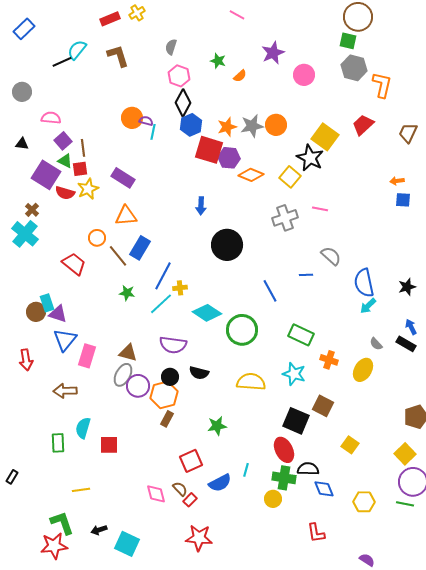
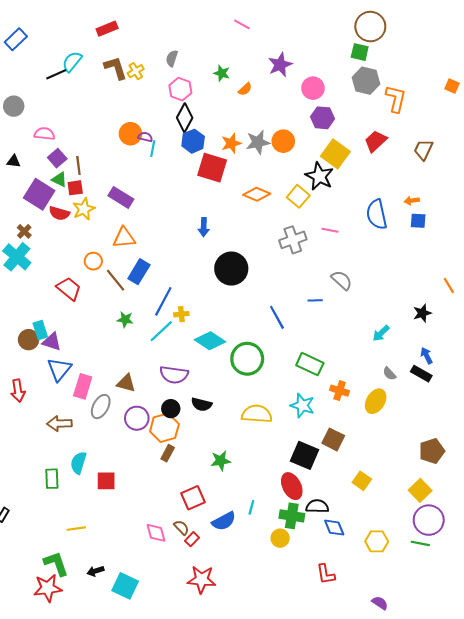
yellow cross: (137, 13) -> (136, 71), moved
purple hexagon: (229, 158) -> (323, 118), moved
blue semicircle: (364, 283) -> (377, 214), moved
gray ellipse: (123, 375) -> (101, 407), moved

